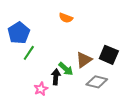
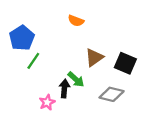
brown triangle: (84, 60) -> (94, 58), moved

